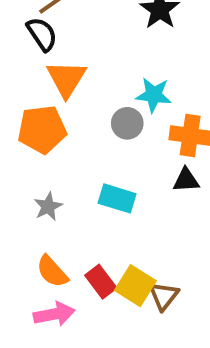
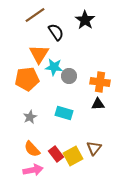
black semicircle: (42, 34) -> (56, 32), moved
cyan star: (154, 95) -> (54, 67), moved
yellow square: (135, 286) -> (73, 156), turned 30
brown triangle: (164, 296) -> (94, 148), moved

